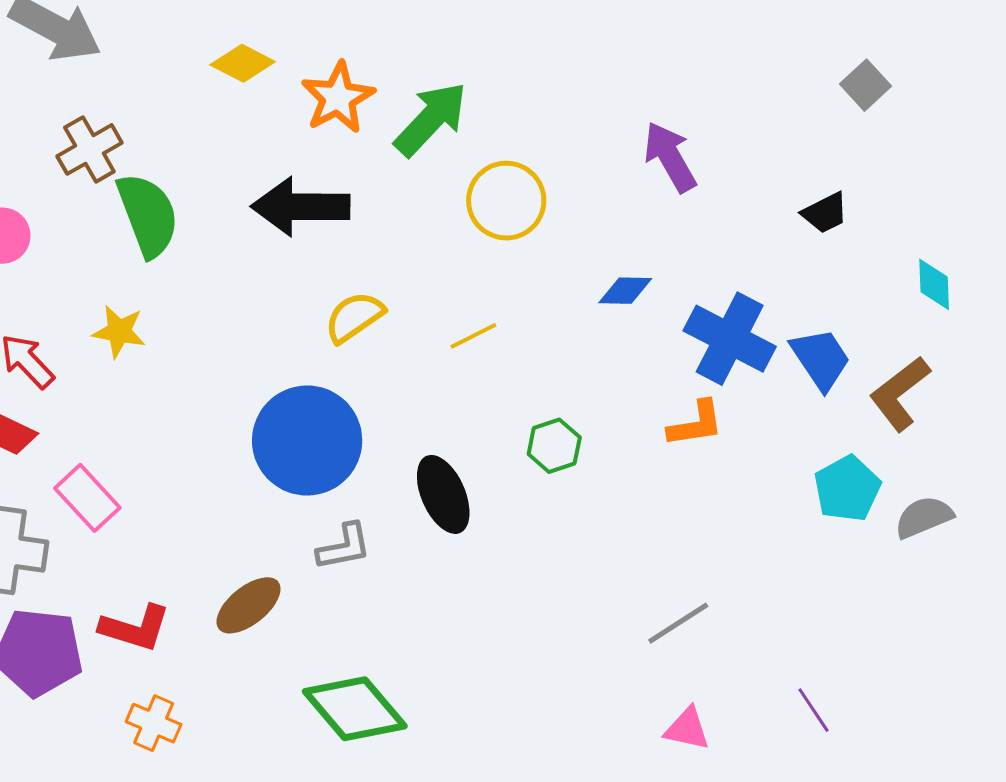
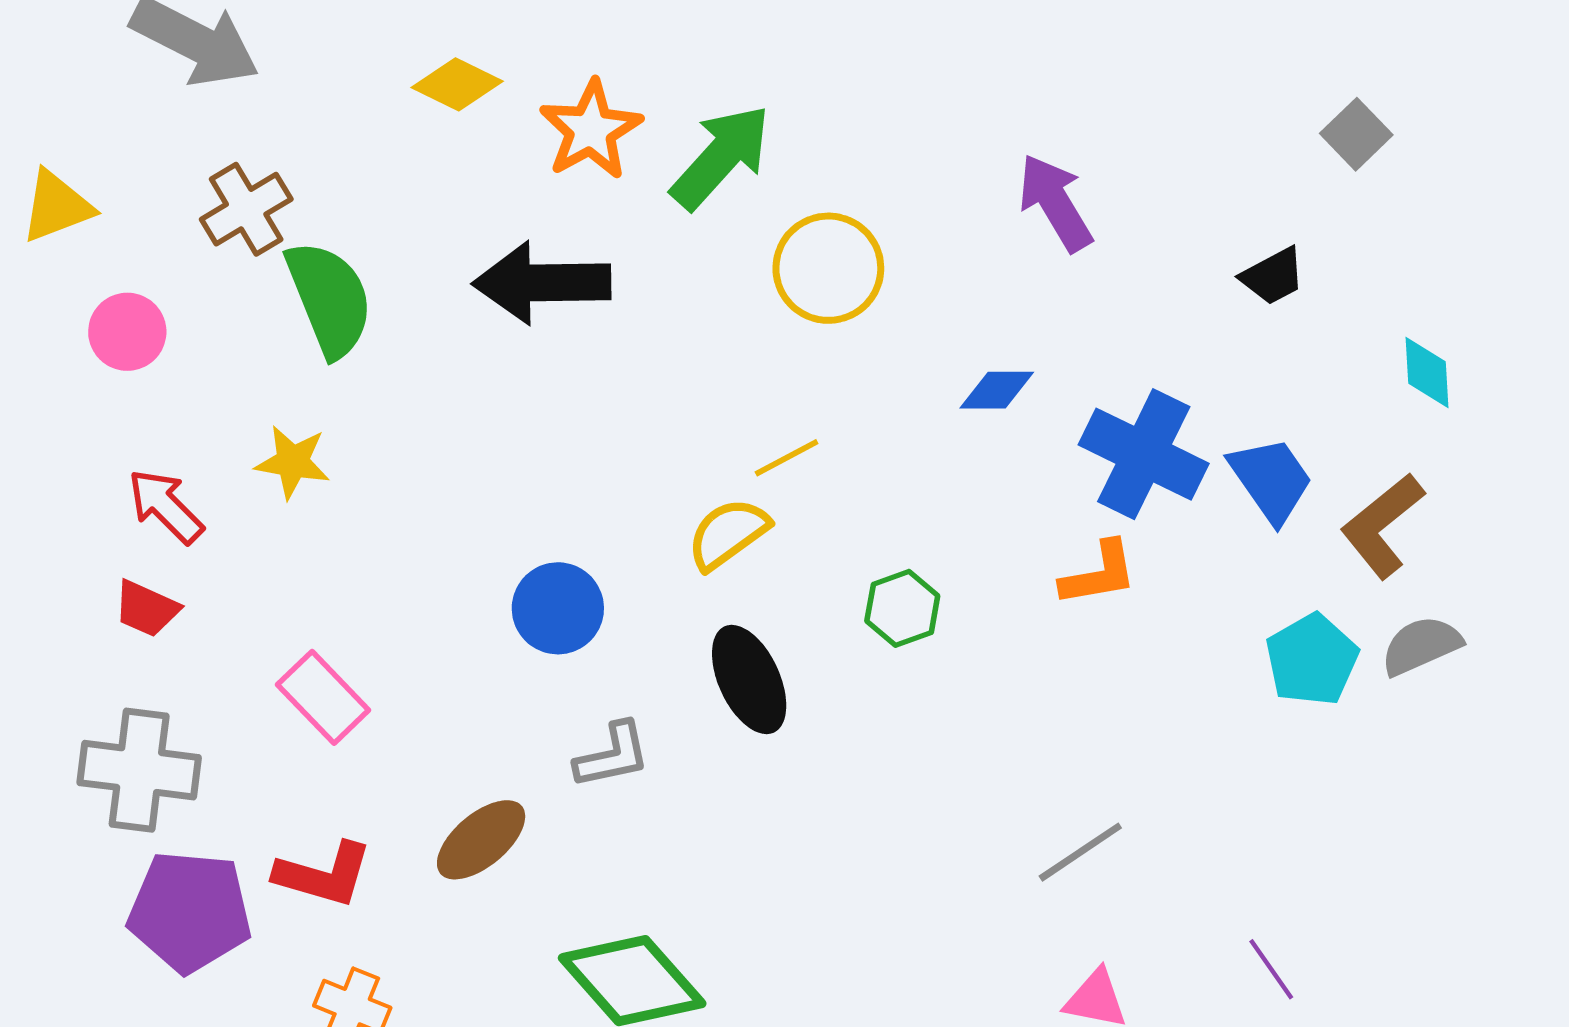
gray square: (865, 85) -> (1356, 134), moved
yellow semicircle: (354, 317) -> (728, 534), moved
blue circle: (307, 440) -> (558, 608), size x0.6
pink rectangle: (87, 498) -> (323, 697), moved
gray semicircle: (924, 517) -> (1421, 646), moved

